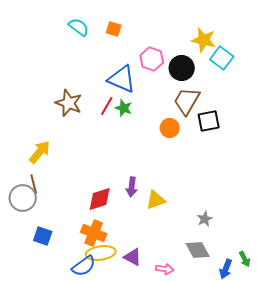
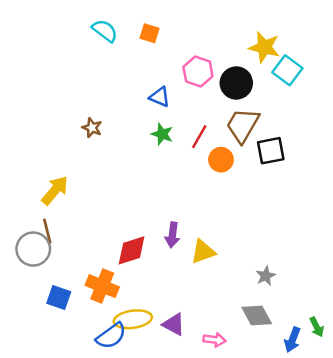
blue triangle: (122, 79) -> (160, 97), size x0.6
brown star: (69, 103) -> (92, 128), size x0.6
red line: (107, 106) -> (199, 137), moved
orange cross: (94, 233) -> (102, 286), moved

